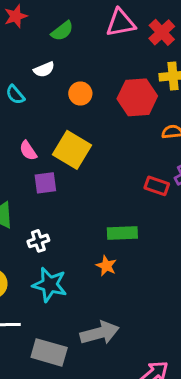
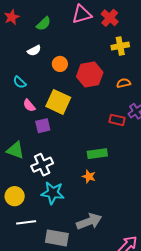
cyan semicircle: (15, 95) -> (20, 82), moved
red hexagon: (137, 97) -> (90, 74), moved
white cross: (38, 241) -> (42, 165), size x1.5

